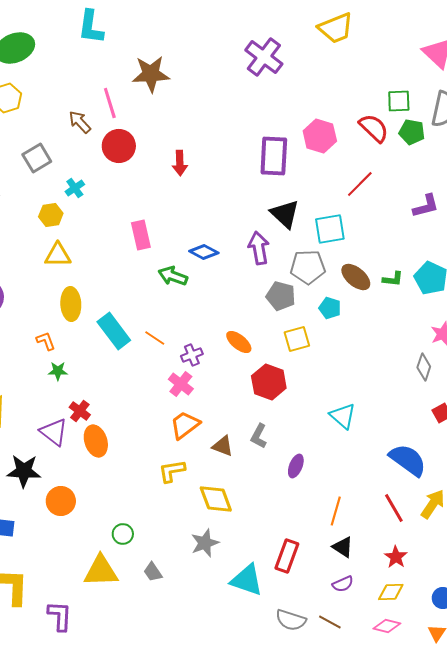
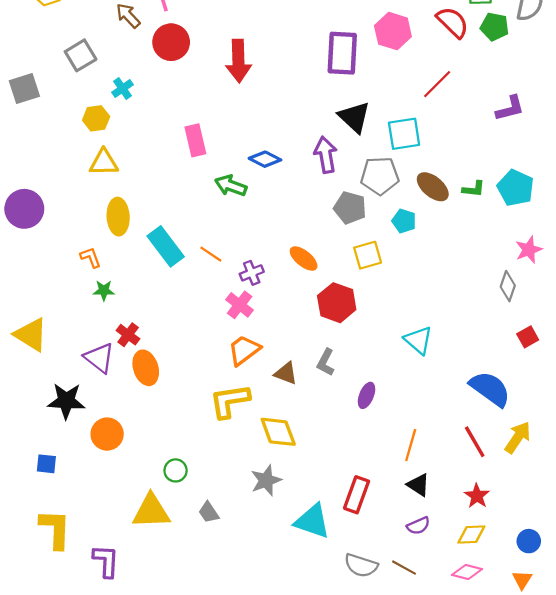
red arrow: (180, 163) -> (238, 61), size x1.5
yellow L-shape: (172, 471) -> (230, 401), size x1.4

